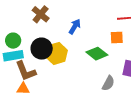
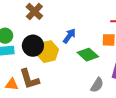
blue arrow: (75, 26) -> (69, 36), moved
brown L-shape: (26, 71) -> (29, 79), moved

